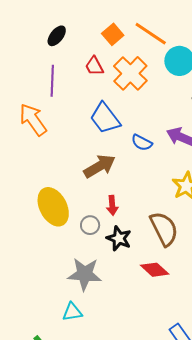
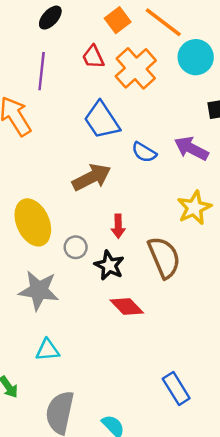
red arrow: (112, 205) -> (118, 226), moved
red diamond: (155, 270) -> (127, 306), moved
gray star: (85, 274) -> (39, 290), moved

